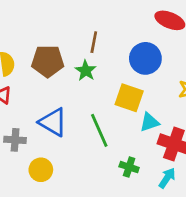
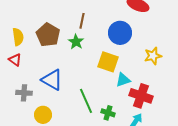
brown pentagon: (48, 61) -> (48, 35), turned 30
green line: (99, 130) -> (86, 101), moved

